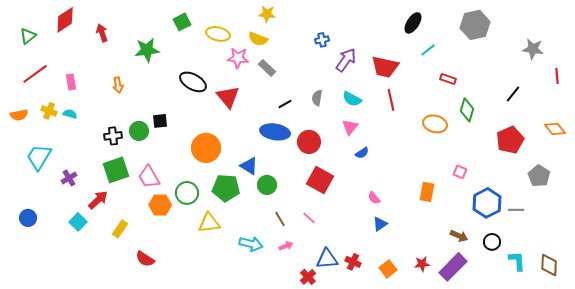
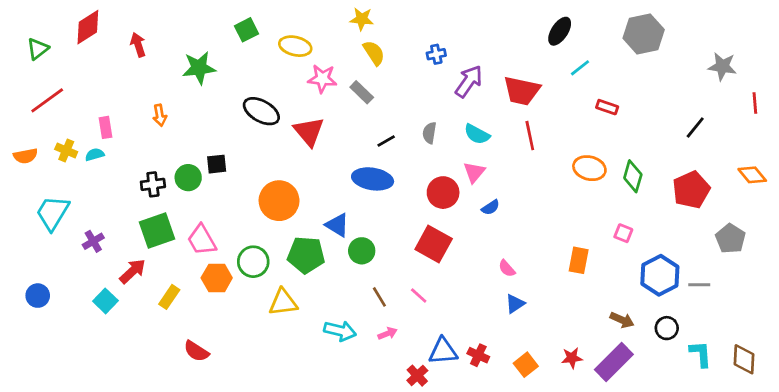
yellow semicircle: (258, 39) -> (374, 53), moved, turned -144
pink rectangle: (71, 82) -> (105, 127), moved
green diamond: (467, 110) -> (633, 176), moved
cyan semicircle: (70, 114) -> (95, 155), turned -32
red circle: (309, 142) -> (443, 193), moved
yellow rectangle: (120, 229) -> (169, 297), moved

